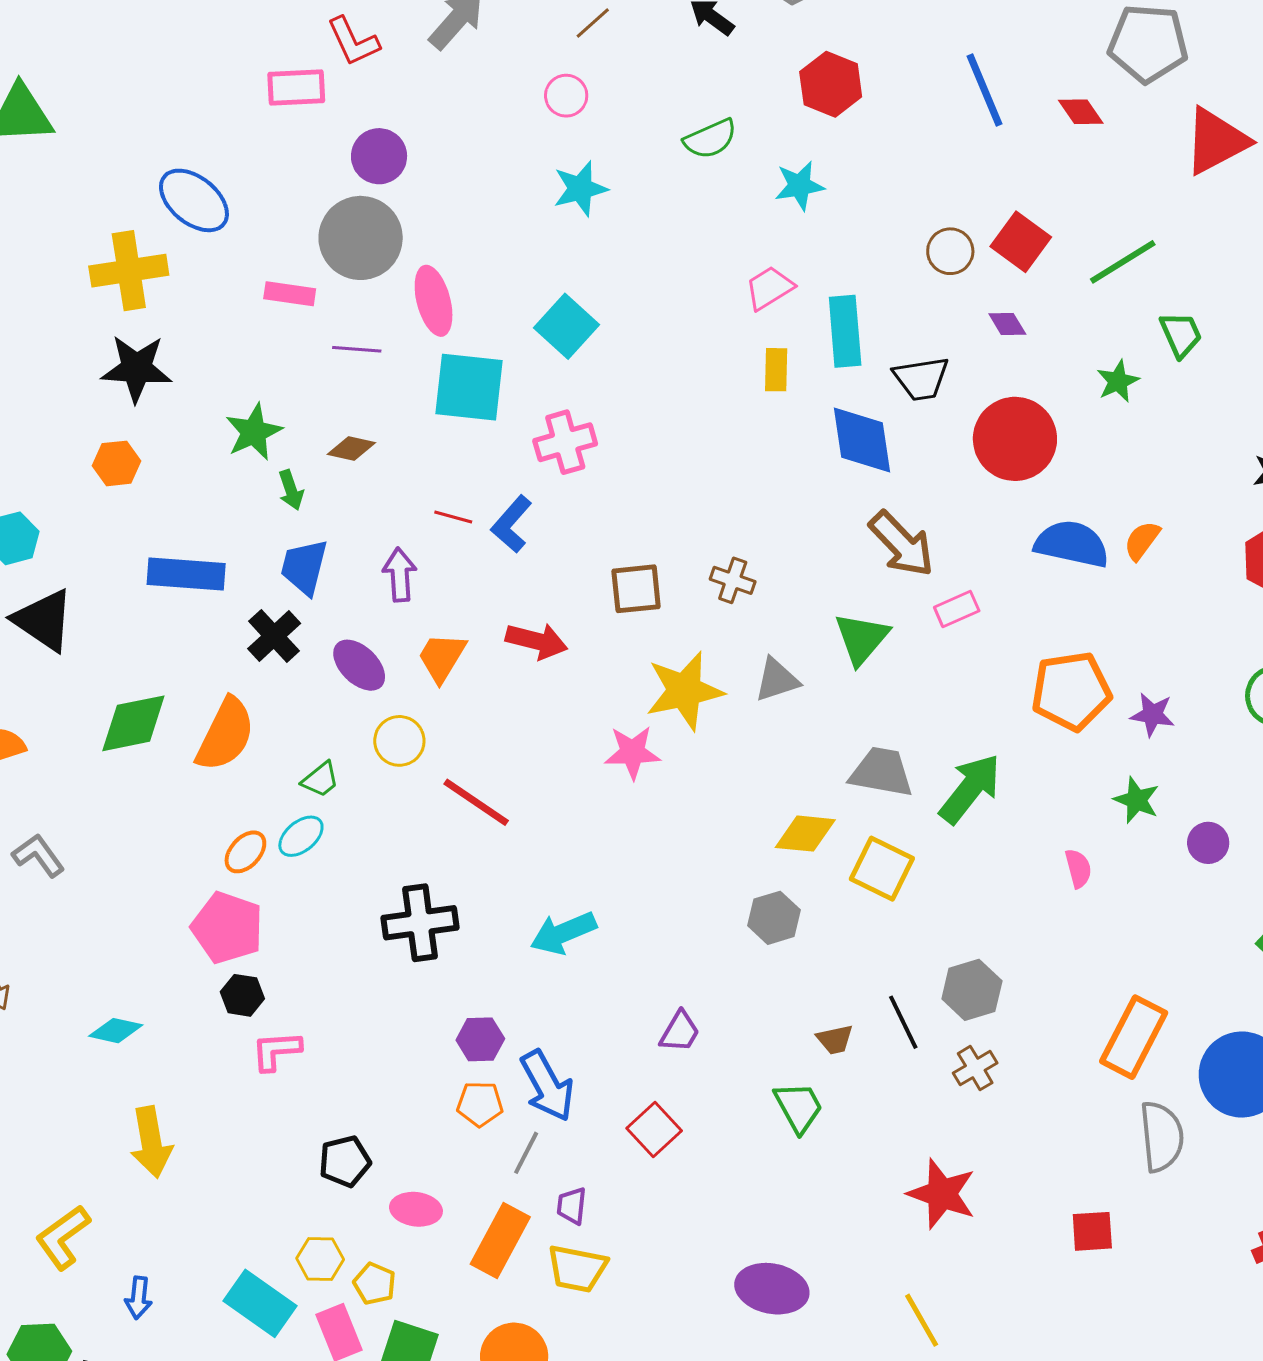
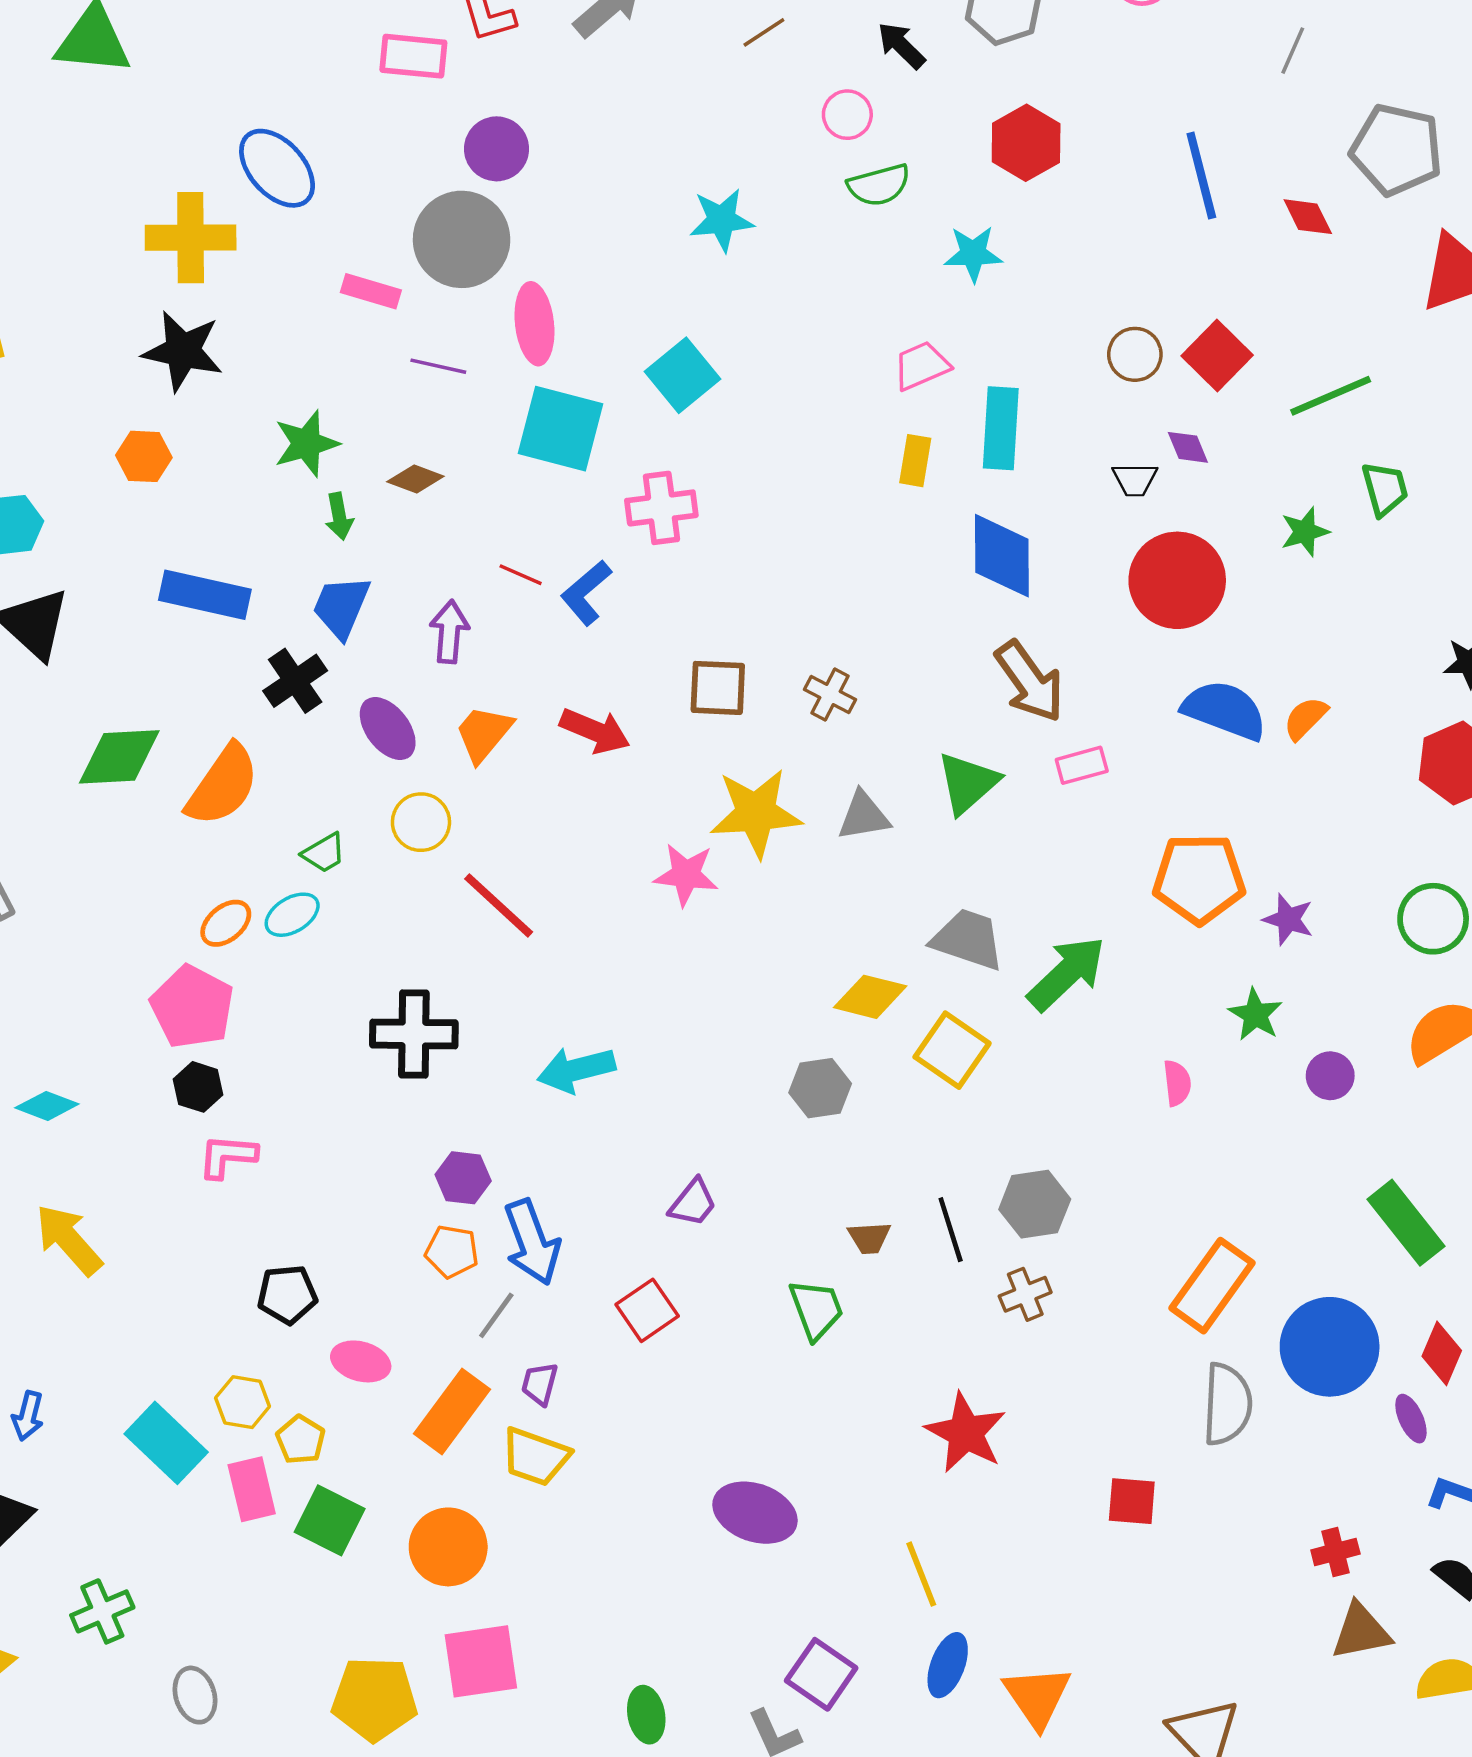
pink circle: (566, 96) -> (847, 115), moved
black trapezoid: (921, 379) -> (1135, 479), moved, size x0.7
yellow arrow: (151, 1142) -> (69, 1240), turned 140

